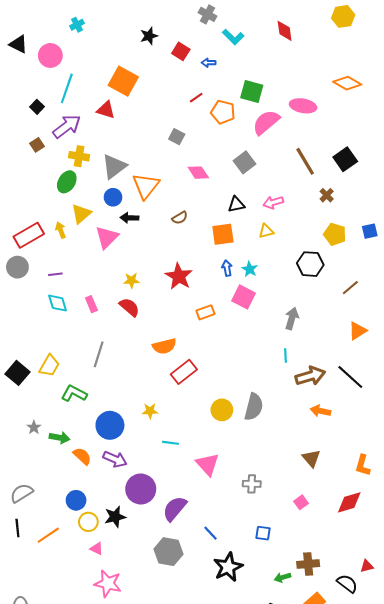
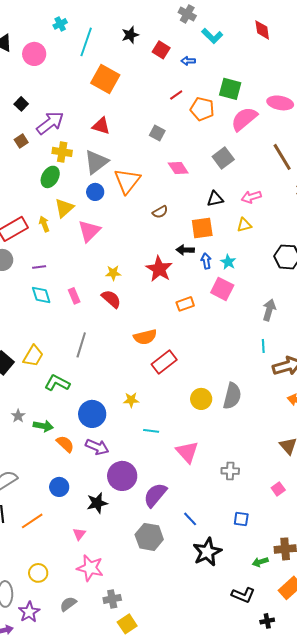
cyan line: (67, 88) -> (86, 42), moved
red triangle: (106, 110) -> (101, 126), moved
black arrow: (129, 218) -> (185, 250), moved
yellow circle: (88, 522) -> (38, 573), moved
pink triangle: (97, 549) -> (79, 534), turned 40

